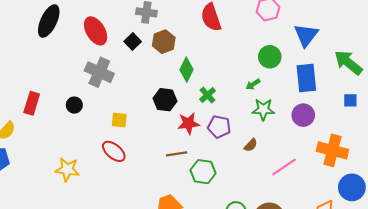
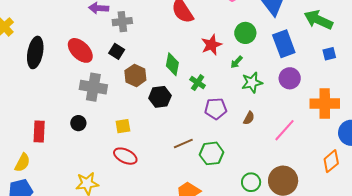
brown hexagon: (164, 42) -> (135, 75), moved
red star: (188, 123) -> (211, 45), moved

